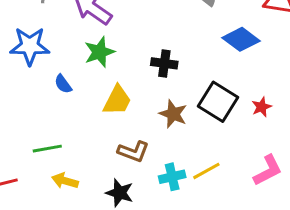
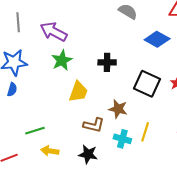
blue semicircle: (63, 84) -> (12, 90), moved, turned -120
brown star: (173, 114) -> (118, 109), moved
yellow line: (206, 171) -> (145, 132), turned -36
cyan cross: (172, 177) -> (122, 139), turned 36

